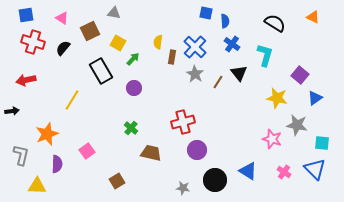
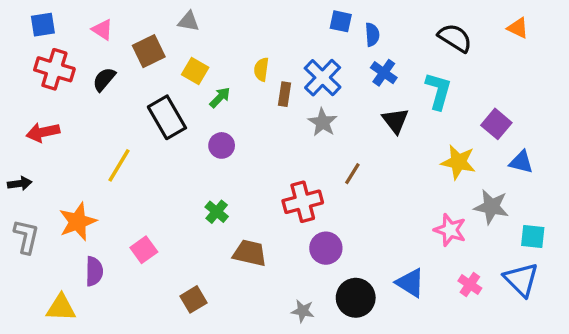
brown line: (218, 82) -> (352, 174), moved
blue triangle: (315, 98) -> (521, 162), turned 49
gray L-shape: (21, 155) -> (26, 237), moved

